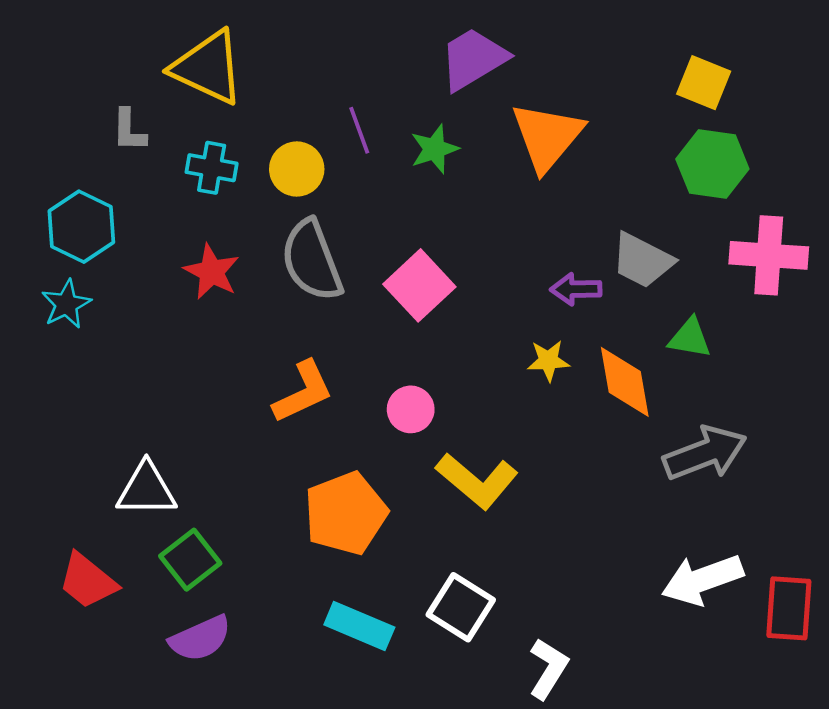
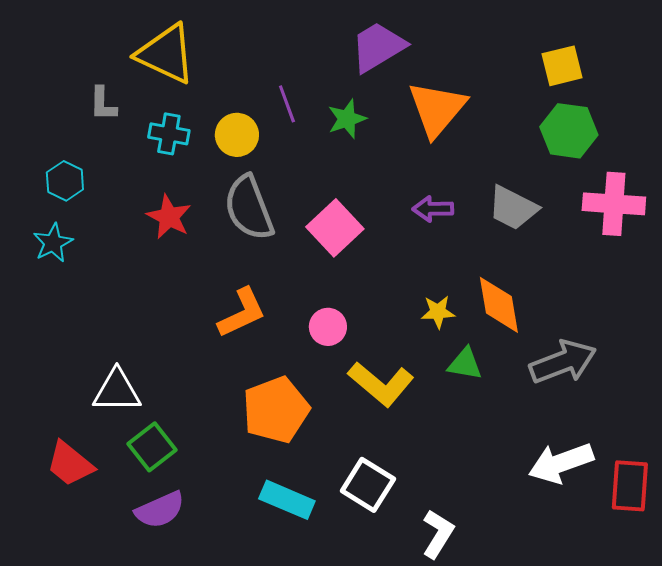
yellow square: (704, 83) -> (562, 66), turned -36
cyan hexagon: (81, 227) -> (65, 181), size x0.7
purple arrow: (576, 289) -> (433, 209), moved
green triangle: (690, 338) -> (465, 364), moved
yellow star: (548, 361) -> (438, 312), moved

